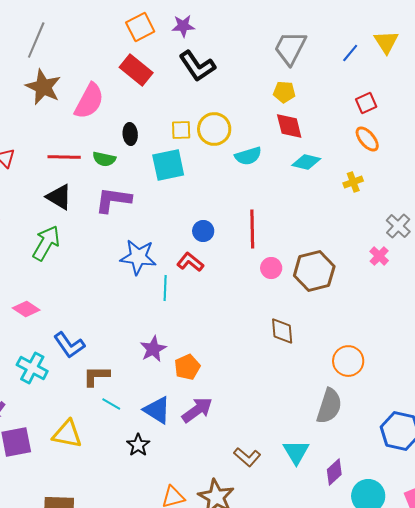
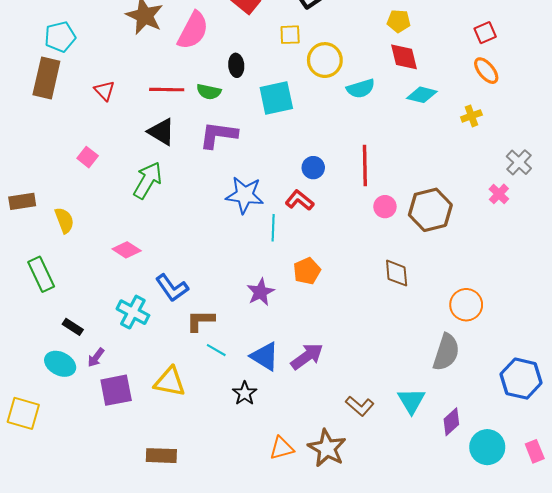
yellow square: (181, 130) -> (290, 35), moved
orange pentagon: (187, 367) -> (307, 271), moved

